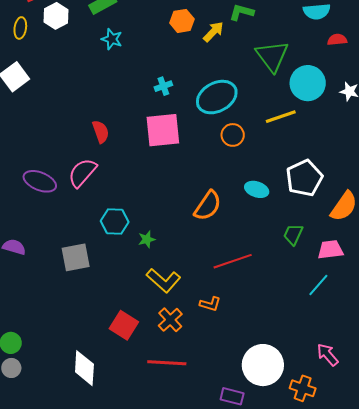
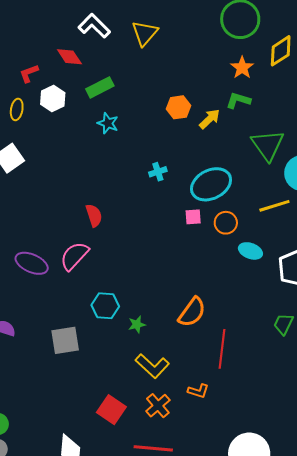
pink square: (163, 130) -> (193, 217), moved, size x0.5
cyan ellipse: (257, 189) -> (250, 251), moved
orange semicircle: (208, 206) -> (192, 312), moved
red line: (233, 261) -> (222, 349), turned -66

